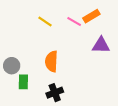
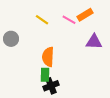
gray circle: (12, 66) -> (11, 39), moved
green rectangle: (23, 82) -> (45, 75), moved

